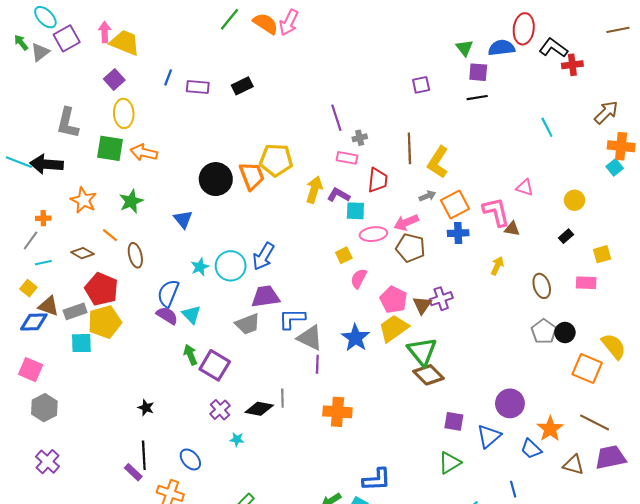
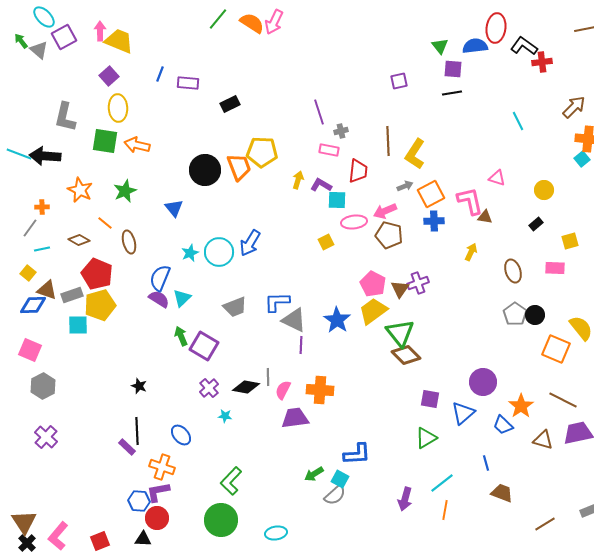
gray triangle: (40, 52) -> (39, 50), turned -42
black rectangle: (242, 86) -> (230, 104), moved
yellow arrow: (314, 190) -> (298, 180), size x0.7
pink semicircle: (359, 279) -> (283, 390), moved
purple trapezoid: (266, 297) -> (295, 418), moved
cyan triangle: (191, 315) -> (182, 298), turned 30

